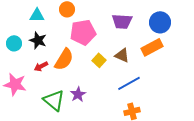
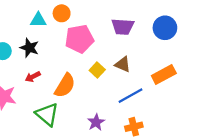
cyan triangle: (37, 15) -> (38, 20), moved
orange rectangle: (152, 47) -> (164, 74), moved
orange semicircle: (64, 59) -> (65, 86), moved
purple star: (78, 94) -> (96, 122), moved

